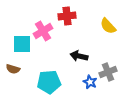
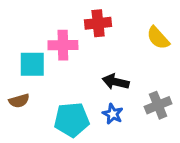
pink cross: (43, 31) -> (63, 45), turned 30
brown semicircle: (13, 69) -> (19, 101), turned -32
blue star: (90, 82) -> (113, 114), moved

